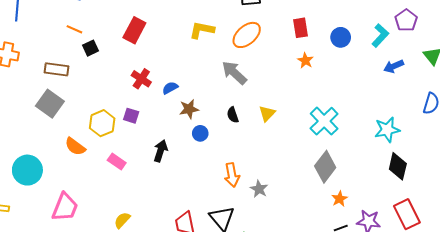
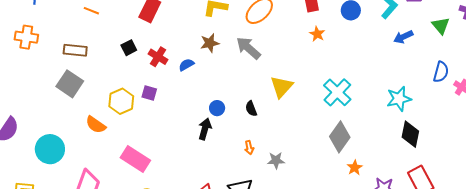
black square: (91, 48) -> (129, 48), moved
brown star: (189, 109) -> (210, 43), moved
yellow triangle: (267, 113) -> (282, 87), size x1.4
black semicircle: (233, 115) -> (251, 109), moved
black arrow: (161, 151) -> (205, 129), moved
pink rectangle: (117, 161) -> (135, 159), moved, size x1.6
orange arrow: (232, 175) -> (249, 148), size x0.6
gray star: (259, 189) -> (276, 160), turned -30

